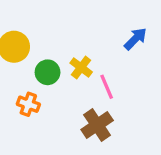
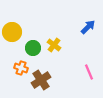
pink line: (107, 87) -> (89, 72), moved
brown cross: (97, 125) -> (41, 80), moved

